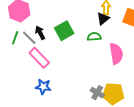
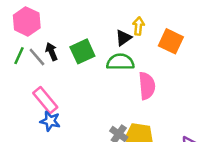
black triangle: (103, 19) -> (123, 38), moved
green semicircle: (94, 37) -> (120, 62), size x1.5
pink rectangle: (39, 58) -> (45, 100), moved

